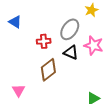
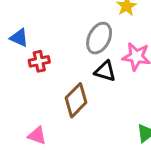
red cross: (44, 41) -> (39, 61), moved
pink triangle: (19, 90) -> (37, 136), turned -32

